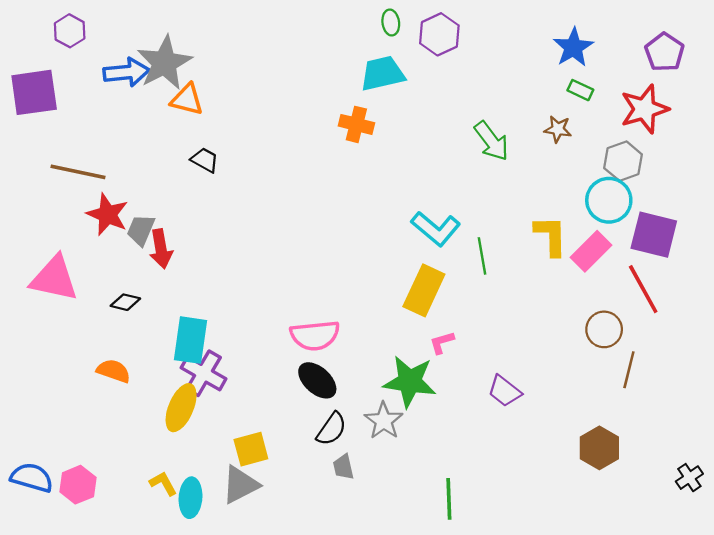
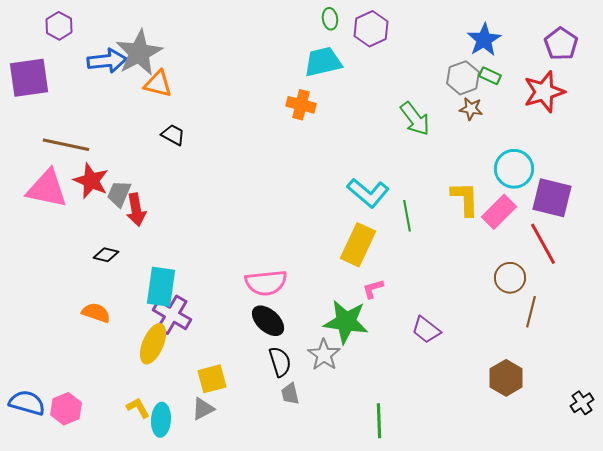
gray hexagon: (623, 161) -> (463, 78), moved
pink triangle: (54, 278) -> (47, 189), moved
black semicircle: (332, 429) -> (280, 362), turned -52
gray triangle: (240, 485) -> (203, 409), size x0.7

